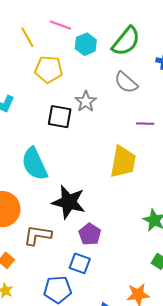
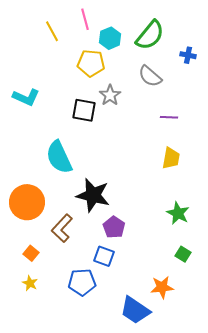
pink line: (61, 25) -> (85, 19), turned 55
yellow pentagon: (49, 69) -> (91, 63), moved
yellow trapezoid: (123, 162) -> (171, 158), moved, size x0.7
brown L-shape: (38, 235) -> (62, 228), turned -56

